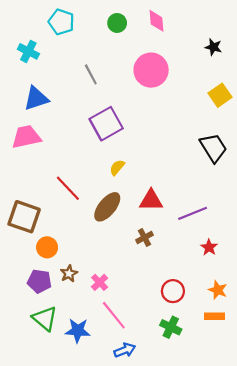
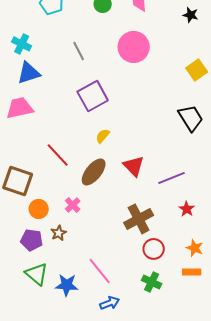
black star: (213, 47) -> (191, 15), moved
cyan cross: (28, 51) -> (22, 44), moved
red triangle: (151, 200) -> (134, 166), turned 45
brown cross: (144, 237) -> (139, 219), moved, size x1.8
pink cross: (100, 282) -> (73, 205), moved

